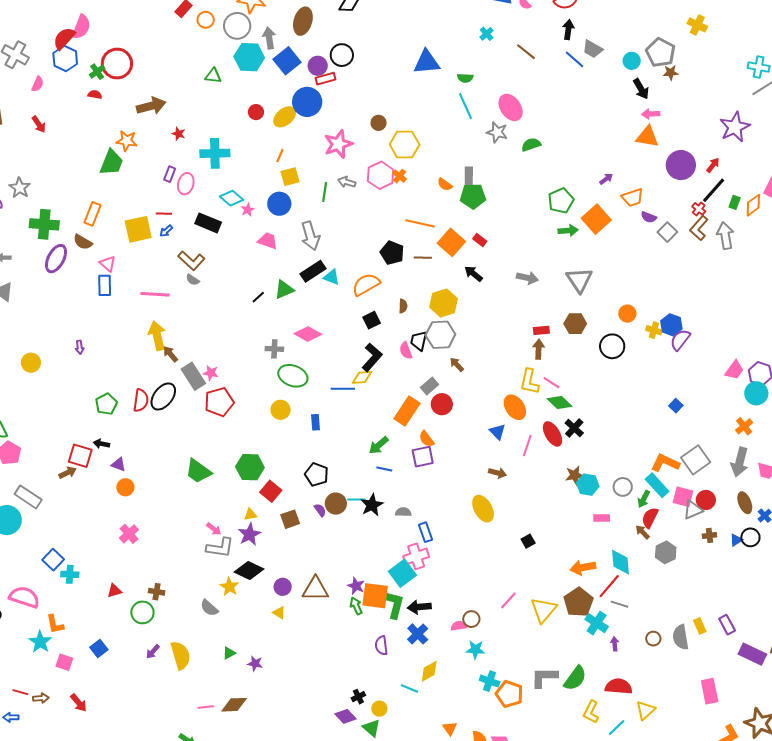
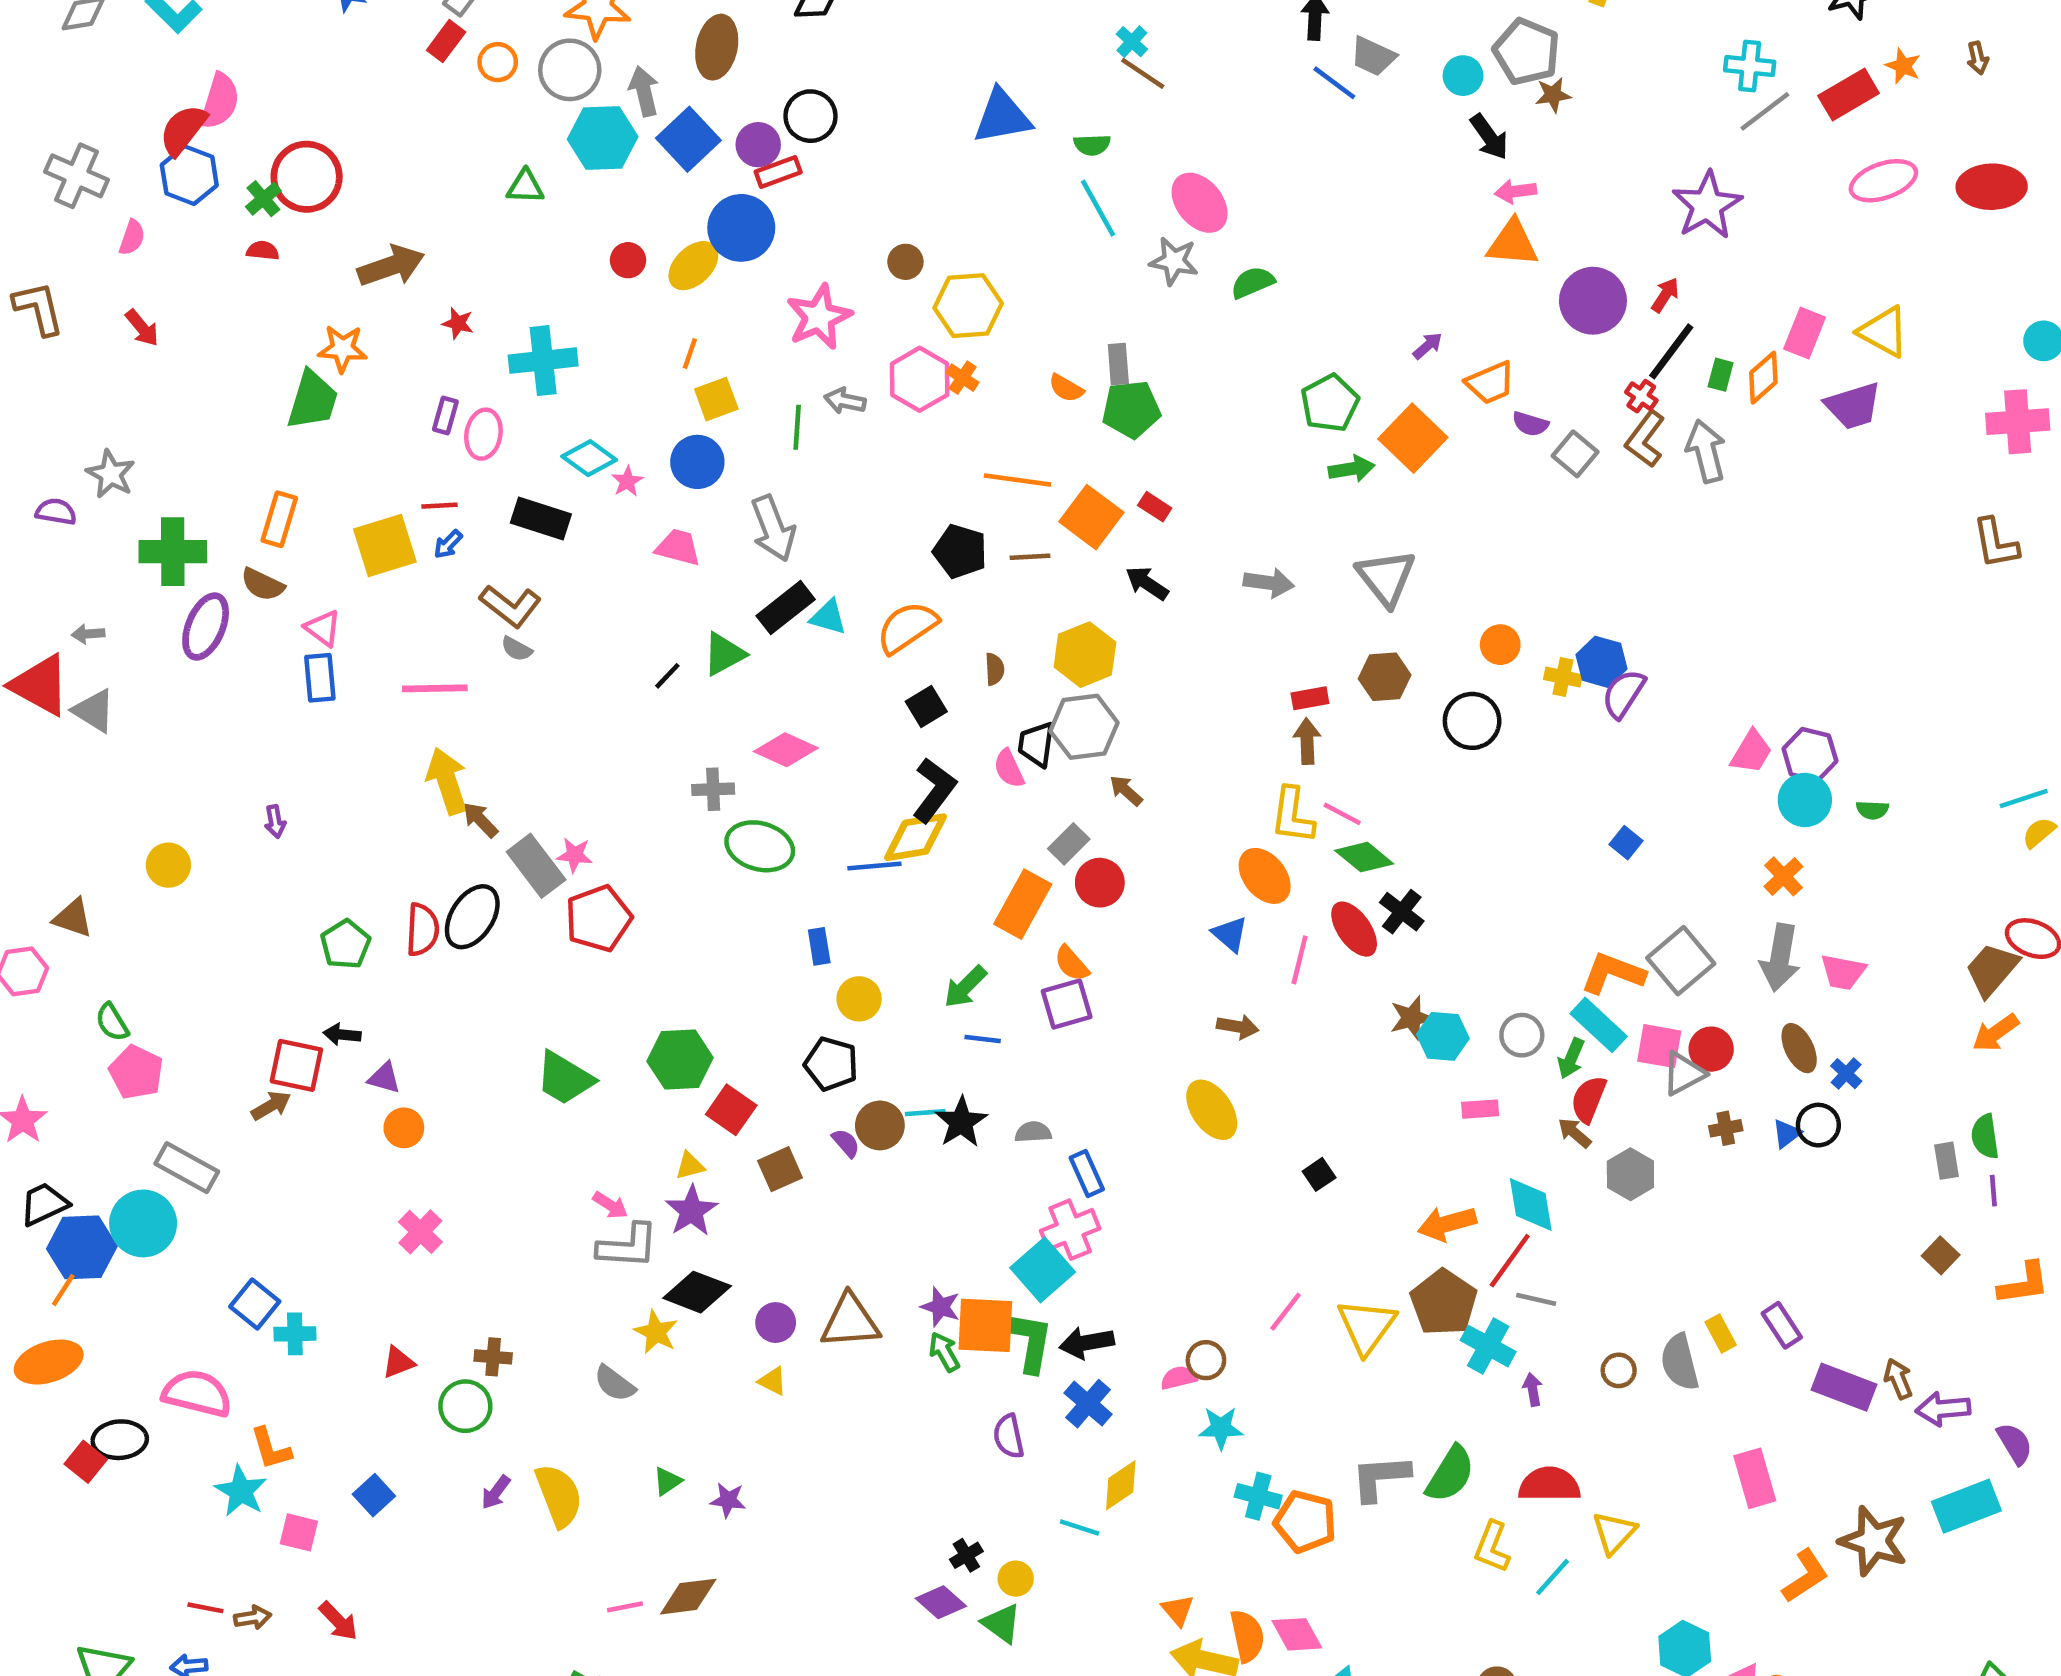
brown line: (526, 52) -> (1143, 73), moved
yellow diamond: (362, 377) -> (915, 837), size x1.4
yellow circle: (281, 410) -> (859, 999), moved

